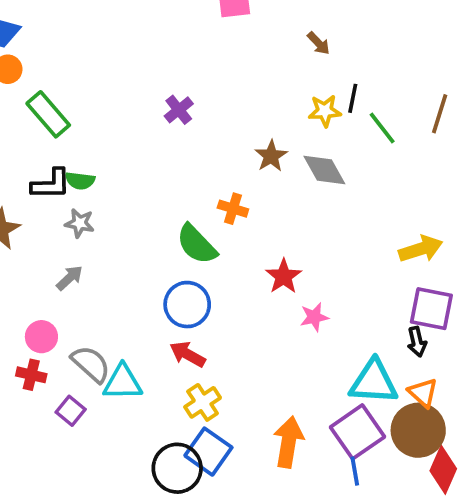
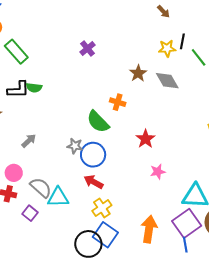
gray star: (80, 223) -> (75, 146), moved
pink star: (314, 317) -> (158, 172), moved

